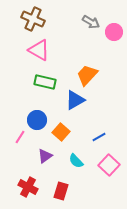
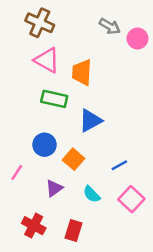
orange trapezoid: (87, 75) -> (82, 72), moved, turned -40
pink line: (20, 137) -> (17, 172), moved

